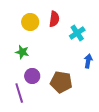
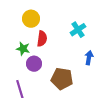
red semicircle: (54, 19) -> (42, 39), moved
purple circle: (32, 76) -> (34, 64), moved

